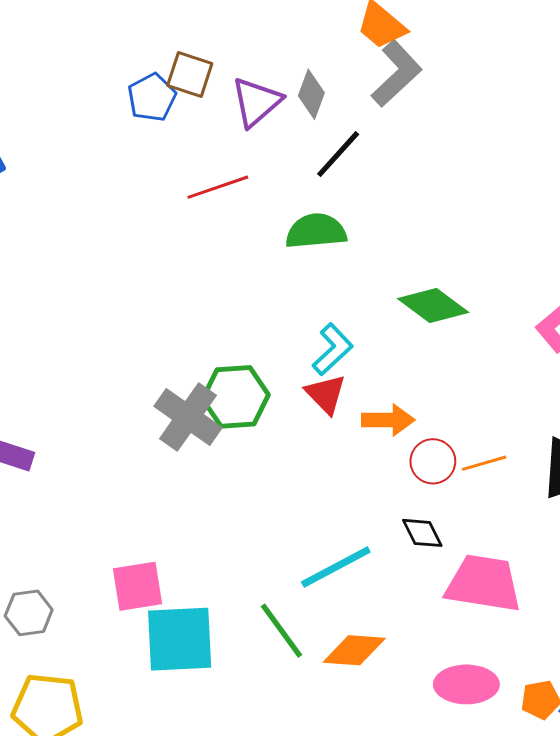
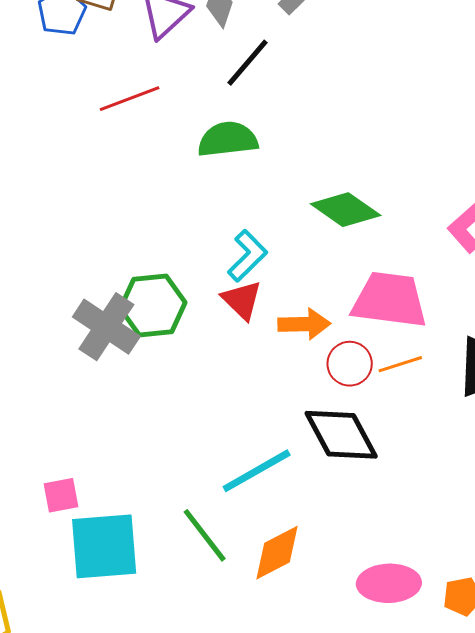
black diamond: (422, 533) -> (341, 435), size x1.8
pink trapezoid: (484, 583) -> (390, 300), moved
pink square: (137, 586) -> (61, 495), size x0.7
orange diamond: (354, 650) -> (277, 553), turned -30

